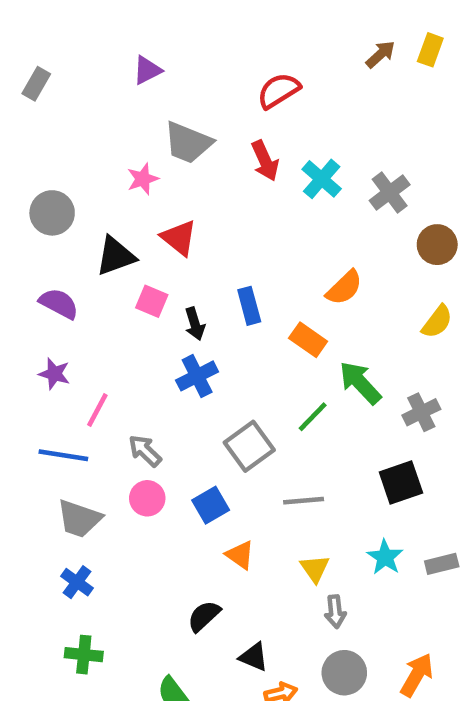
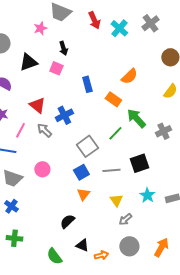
gray cross: (390, 193) -> (150, 23), moved
red triangle: (179, 238) -> (37, 105), moved
pink square: (152, 301) -> (56, 68), moved
black arrow: (195, 324) -> (63, 48), moved
gray arrow: (145, 451) -> (44, 130), moved
black square: (401, 482) -> (139, 163), moved
blue square: (211, 505) -> (81, 172), moved
orange triangle: (240, 555) -> (83, 194), turned 32
gray arrow: (335, 612) -> (125, 219), turned 56
black triangle: (254, 657) -> (82, 245), moved

